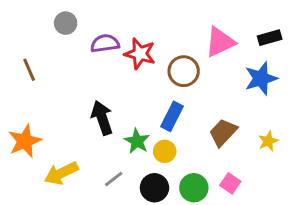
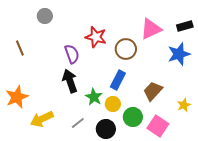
purple semicircle: (105, 43) -> (72, 54), moved, turned 78
yellow star: (268, 141) -> (184, 105), moved
pink square: (230, 183) -> (158, 126), size x1.5
green circle: (194, 188) -> (133, 117), moved

